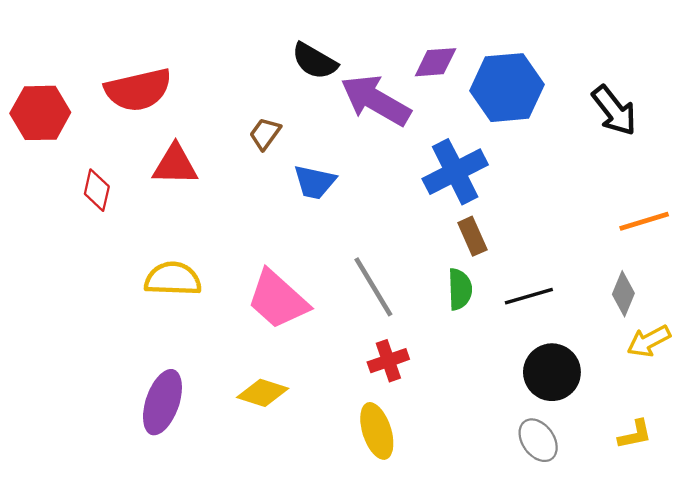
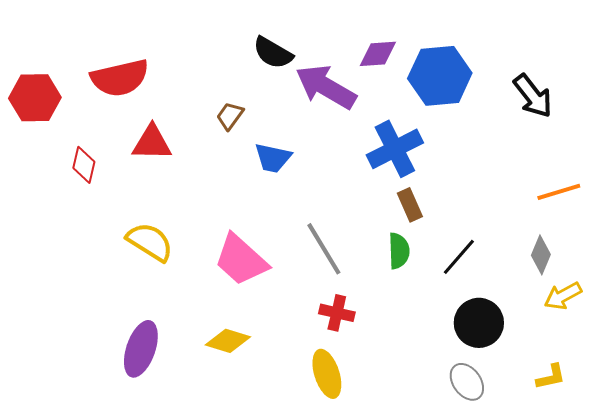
yellow semicircle: (173, 279) -> (150, 242), turned 30
black line: (529, 296) -> (459, 257), turned -33
red cross: (388, 361) -> (337, 313), turned 32

